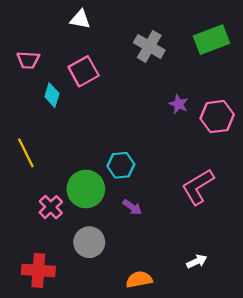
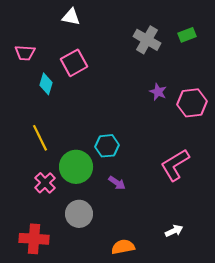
green rectangle: (211, 40) -> (187, 35), size x0.6
gray cross: (149, 46) -> (147, 40), moved
yellow line: (26, 153) -> (40, 138), moved

